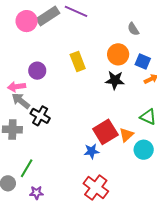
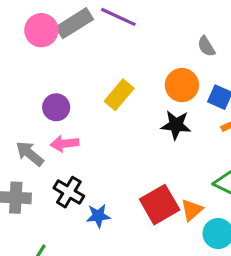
yellow rectangle: (78, 61) -> (119, 95), turned 60
pink arrow: (16, 87) -> (64, 144), moved
black cross: (40, 116) -> (69, 192), moved
blue star: (92, 151) -> (98, 216), moved

